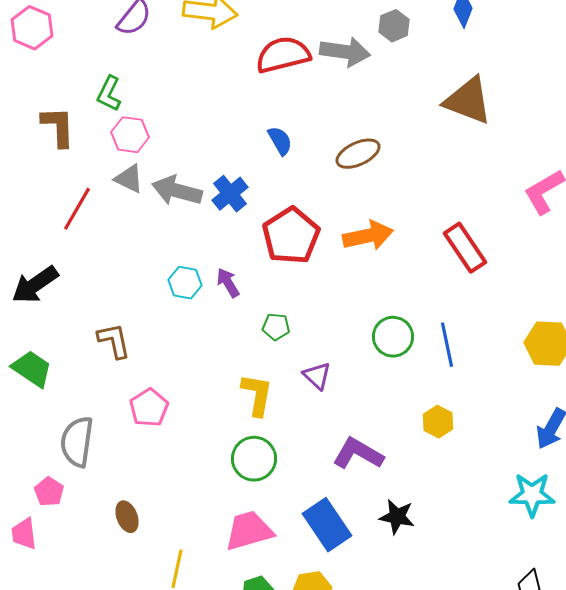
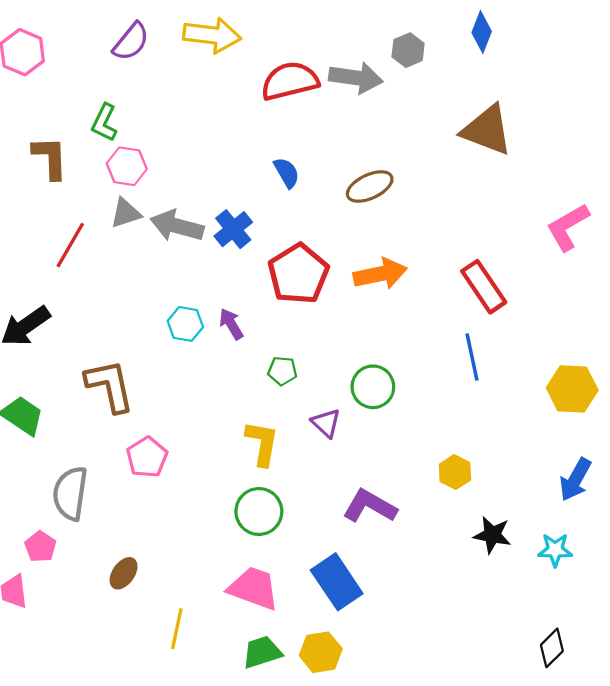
gray triangle: (129, 179) -> (126, 213), turned -44
green circle: (393, 337) -> (373, 387), moved
brown L-shape: (114, 341) -> (110, 386), size x1.4
blue line: (447, 345) -> (472, 357), moved
cyan star: (532, 495) -> (555, 550), size x0.7
brown ellipse: (127, 517) -> (124, 573), turned 56
black star: (397, 517) -> (492, 535), moved
pink trapezoid: (249, 531) -> (254, 588), turned 36

